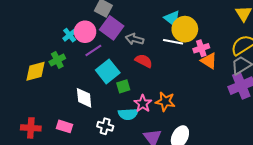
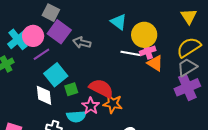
yellow circle: (185, 29) -> (144, 35), moved
cyan cross: (70, 35) -> (18, 39), size x1.5
white line: (173, 42) -> (131, 53), moved
red semicircle: (144, 61) -> (101, 88), moved, size x1.4
white diamond: (84, 98) -> (44, 95), moved

